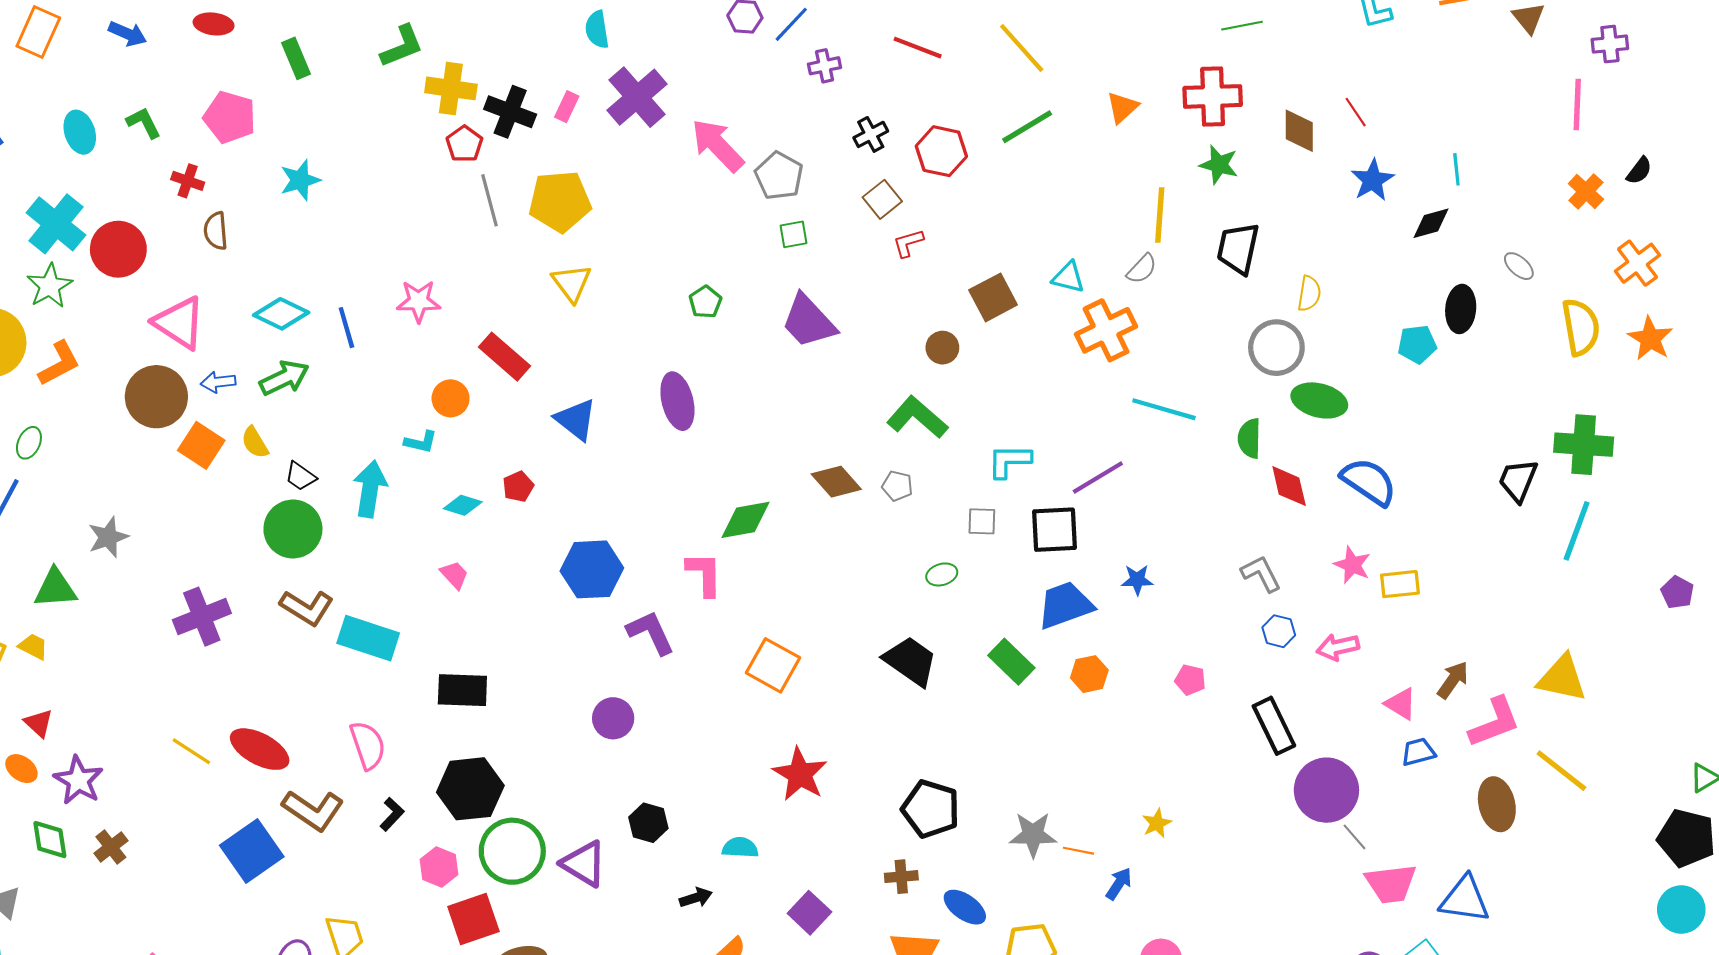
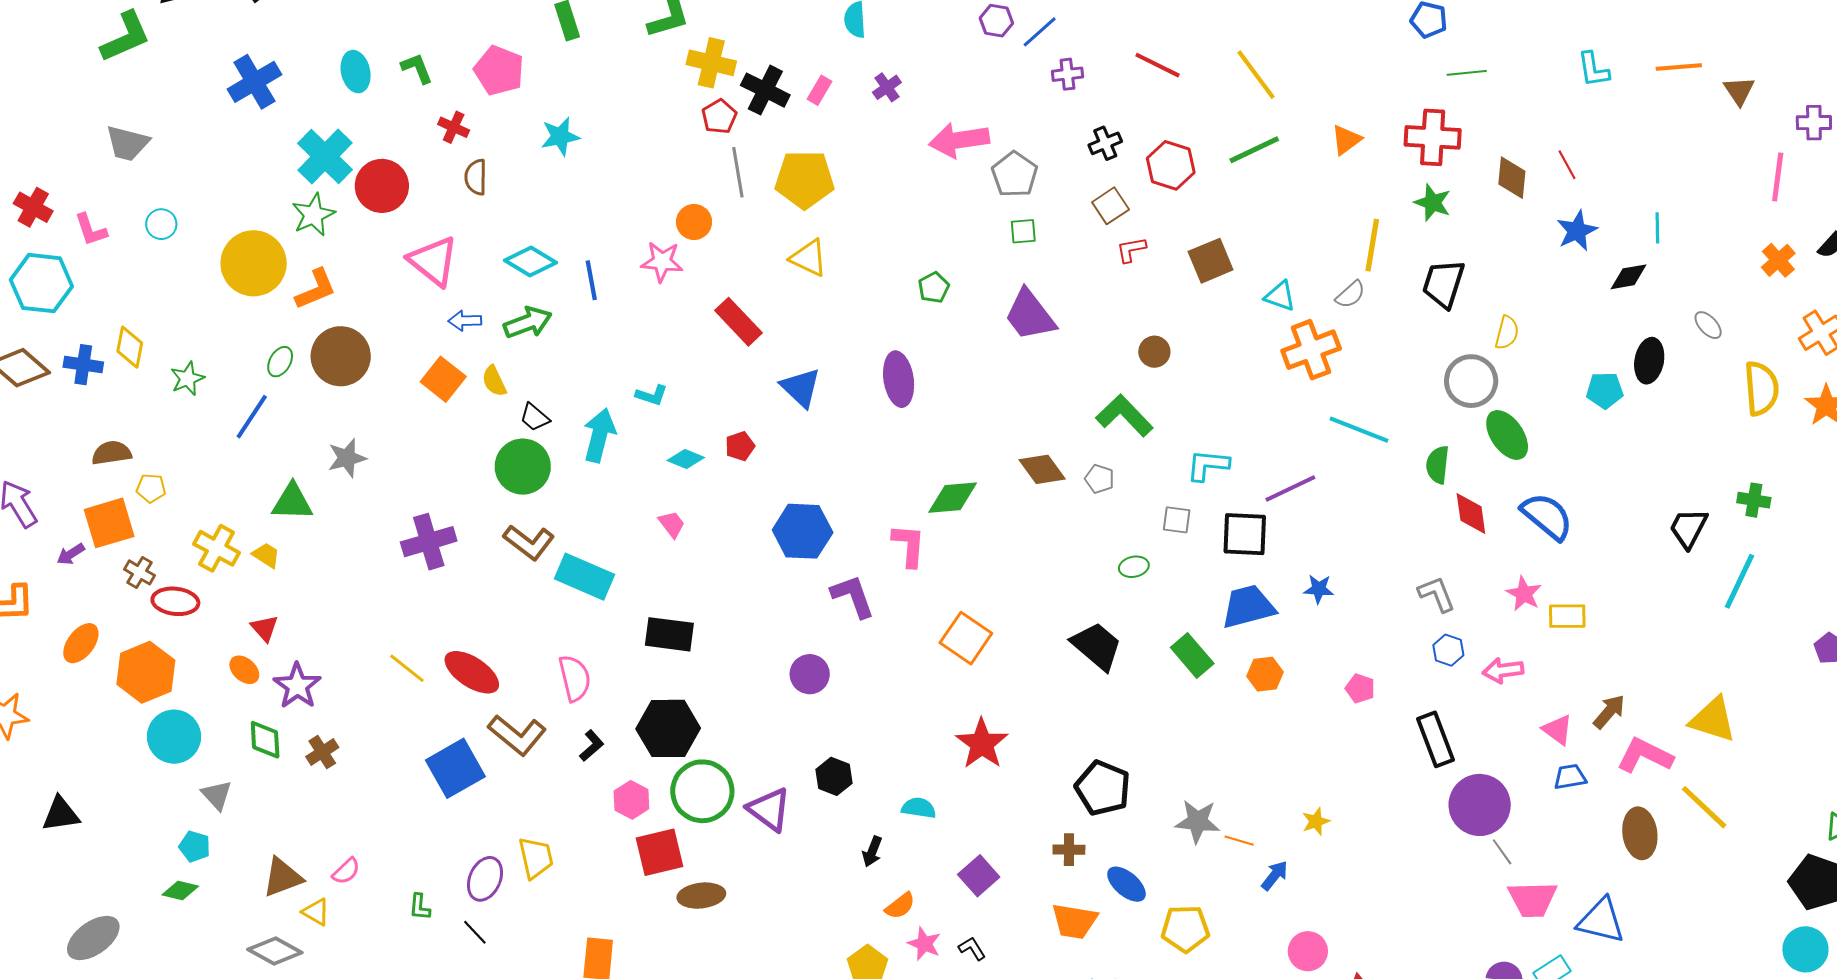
purple cross: (637, 97) -> (887, 87), size x0.5
pink arrow: (718, 145) -> (959, 140), turned -60
yellow triangle: (572, 283) -> (809, 258), turned -33
brown square: (993, 297) -> (1211, 261), moved
brown circle: (156, 397) -> (341, 356), moved
orange circle: (451, 398) -> (694, 222), moved
green ellipse: (1319, 400) -> (1507, 435), turned 36
green cross: (1584, 445) -> (1754, 500), size x0.6
pink L-shape: (1494, 722) -> (1645, 755), turned -138
black arrow: (696, 898) -> (872, 851), turned 124

